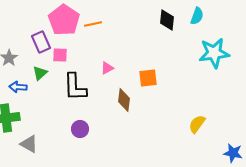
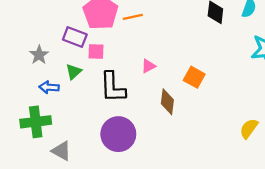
purple rectangle: (41, 42) -> (75, 37), turned -45
orange square: (148, 78) -> (194, 77), turned 36
purple circle: (80, 129) -> (118, 134), size x1.8

